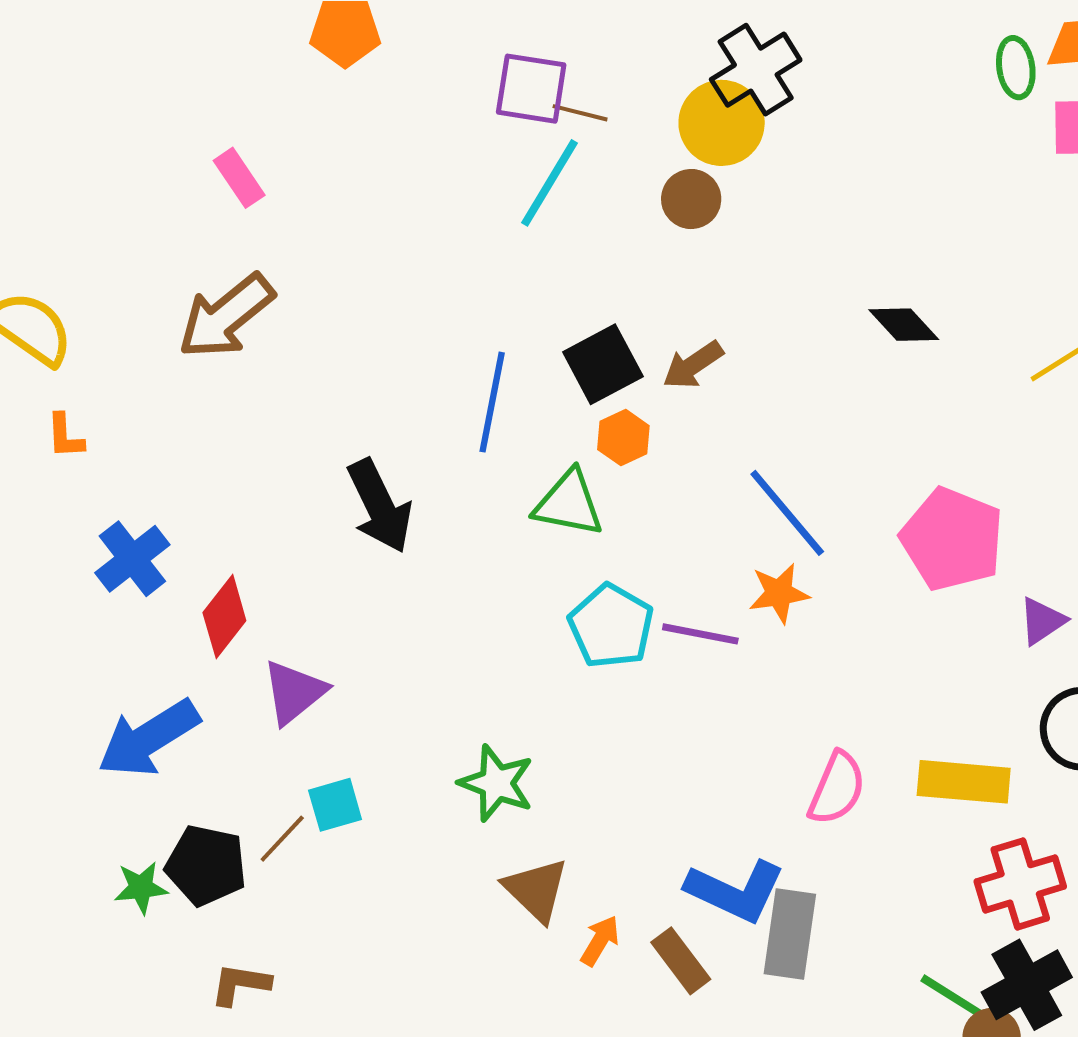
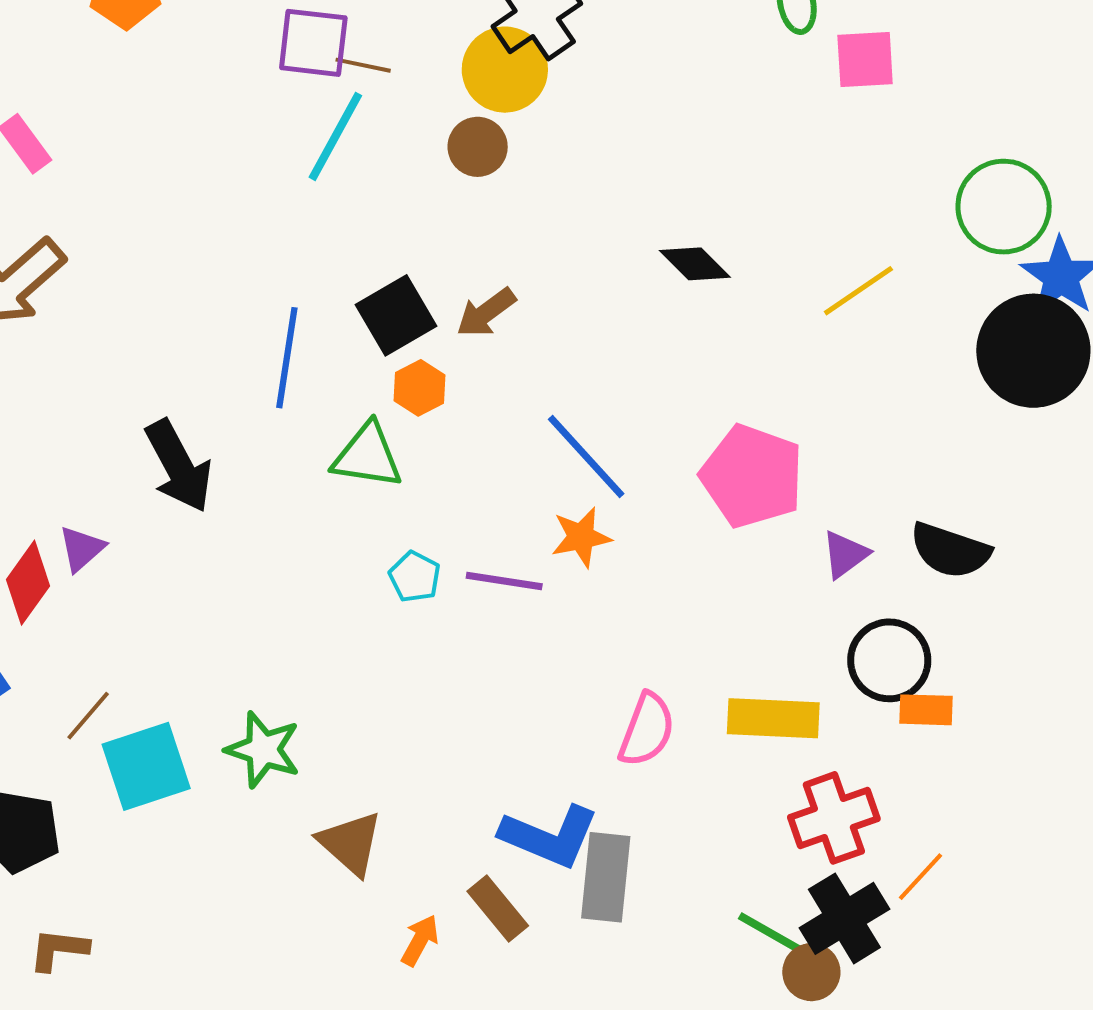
cyan pentagon: (611, 626) -> (415, 577), size x0.6
purple triangle: (294, 692) -> (82, 549), moved, size x0.7
green star: (496, 783) -> (263, 750), moved
cyan square: (335, 805) -> (146, 766), size x1.6
brown line: (282, 839) -> (88, 716), moved
orange arrow: (600, 941) -> (420, 940), moved

